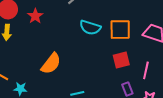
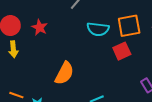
red square: (121, 60) -> (122, 51), moved

